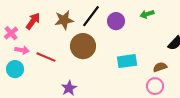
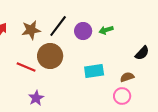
green arrow: (147, 14) -> (106, 30), moved
red line: (46, 57) -> (26, 67), moved

